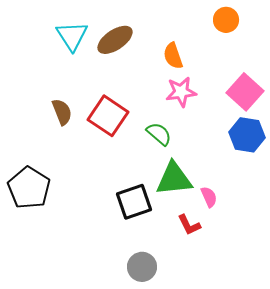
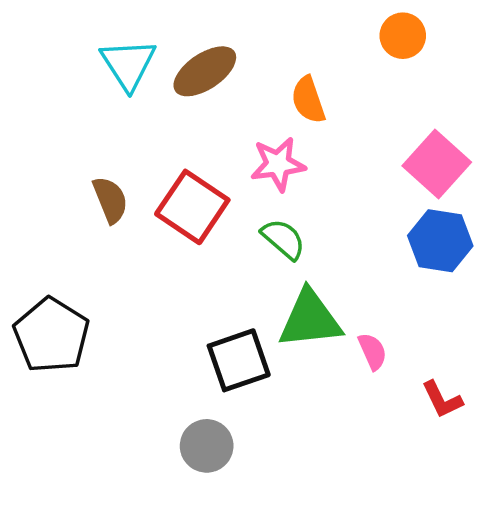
pink star: (181, 92) -> (278, 164), moved
red L-shape: (189, 225) -> (442, 400), moved
gray circle: (142, 267) -> (207, 446), moved

